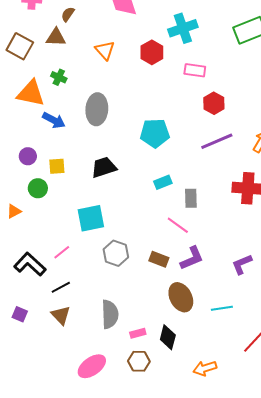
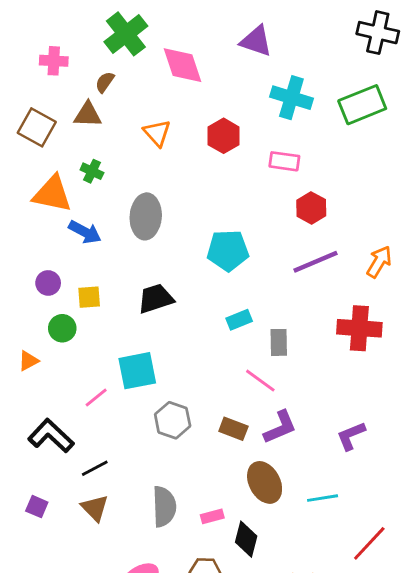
cyan cross: (183, 28) -> (291, 98), moved, turned 36
pink line: (62, 252) -> (96, 398), moved
pink rectangle: (138, 333) -> (212, 516), moved

